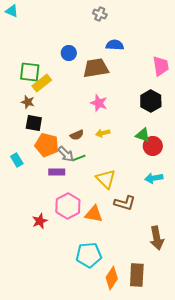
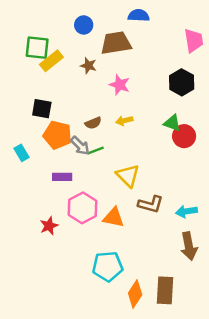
brown star: (28, 102) -> (88, 66), moved
purple rectangle: (57, 172) -> (62, 177), moved
cyan arrow: (154, 178) -> (186, 211), moved

